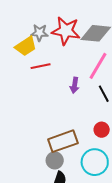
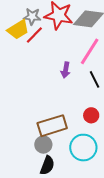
red line: (41, 66) -> (34, 35), moved, turned -36

